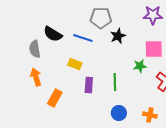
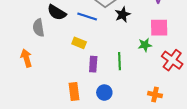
orange arrow: (36, 77) -> (26, 58), moved
orange rectangle: (55, 98) -> (74, 91), moved, turned -36
blue circle: (119, 113) -> (104, 93), moved

